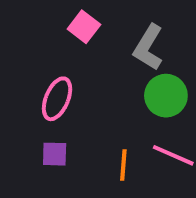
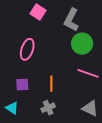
purple square: (55, 154) -> (22, 85), moved
orange line: (123, 165) -> (51, 84), moved

